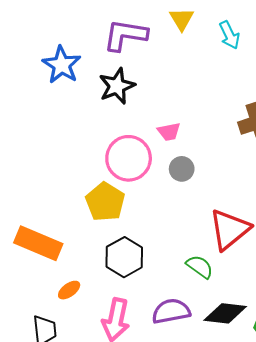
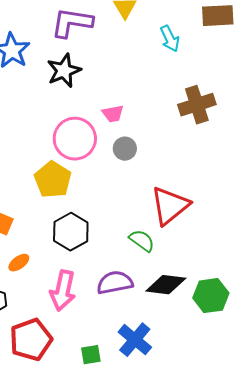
cyan arrow: (229, 35) -> (170, 39), moved

